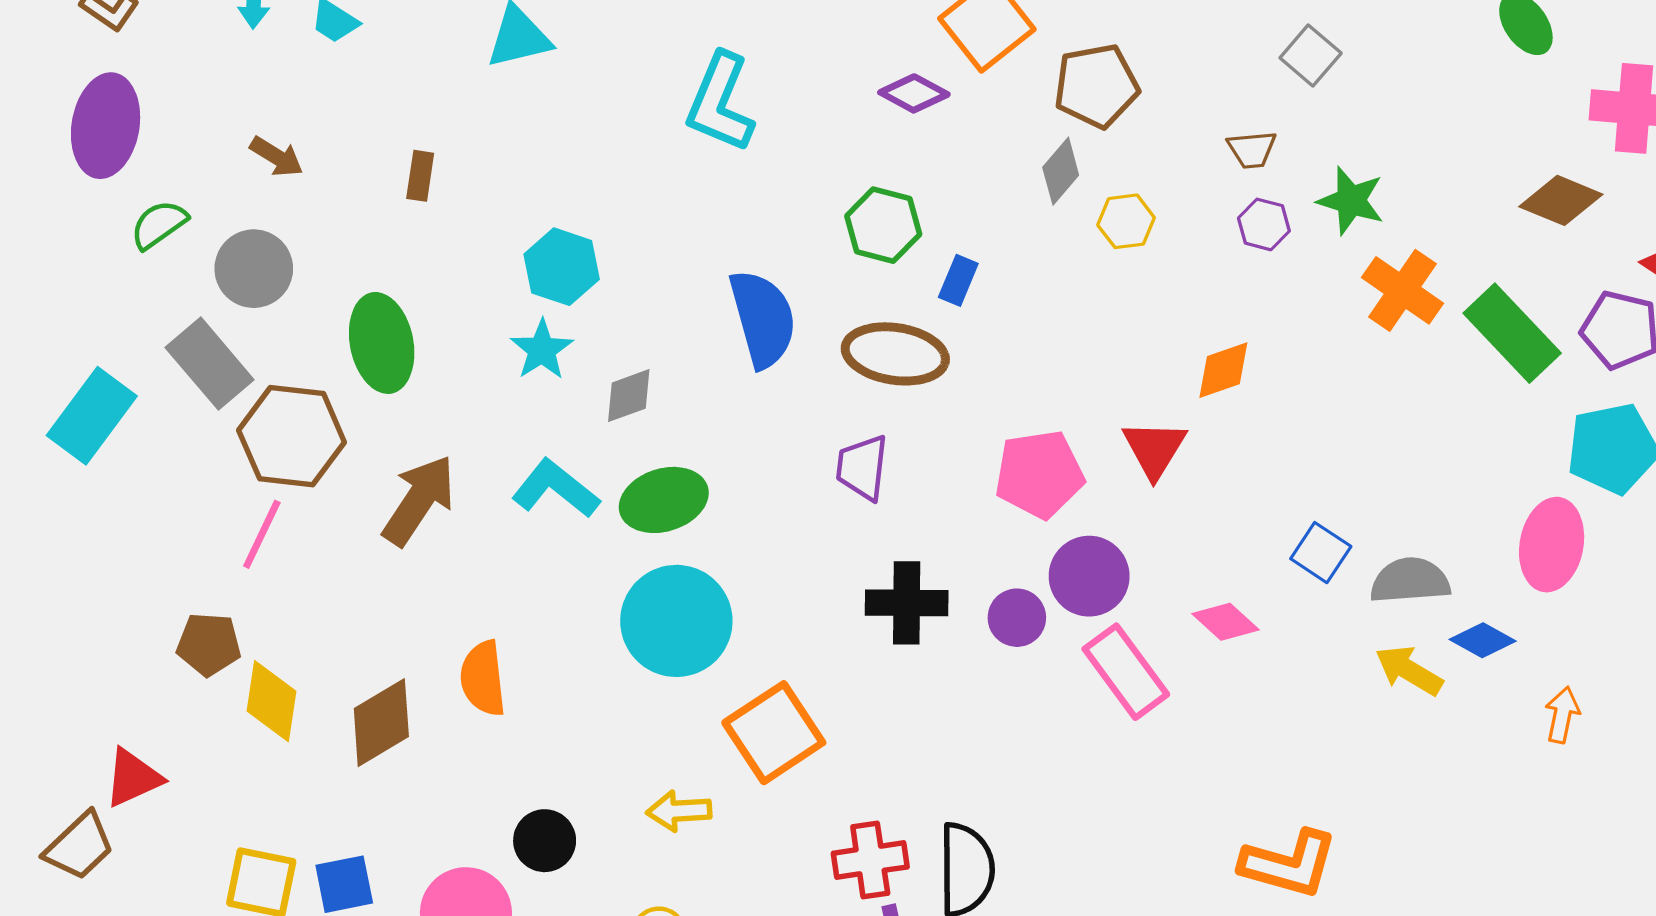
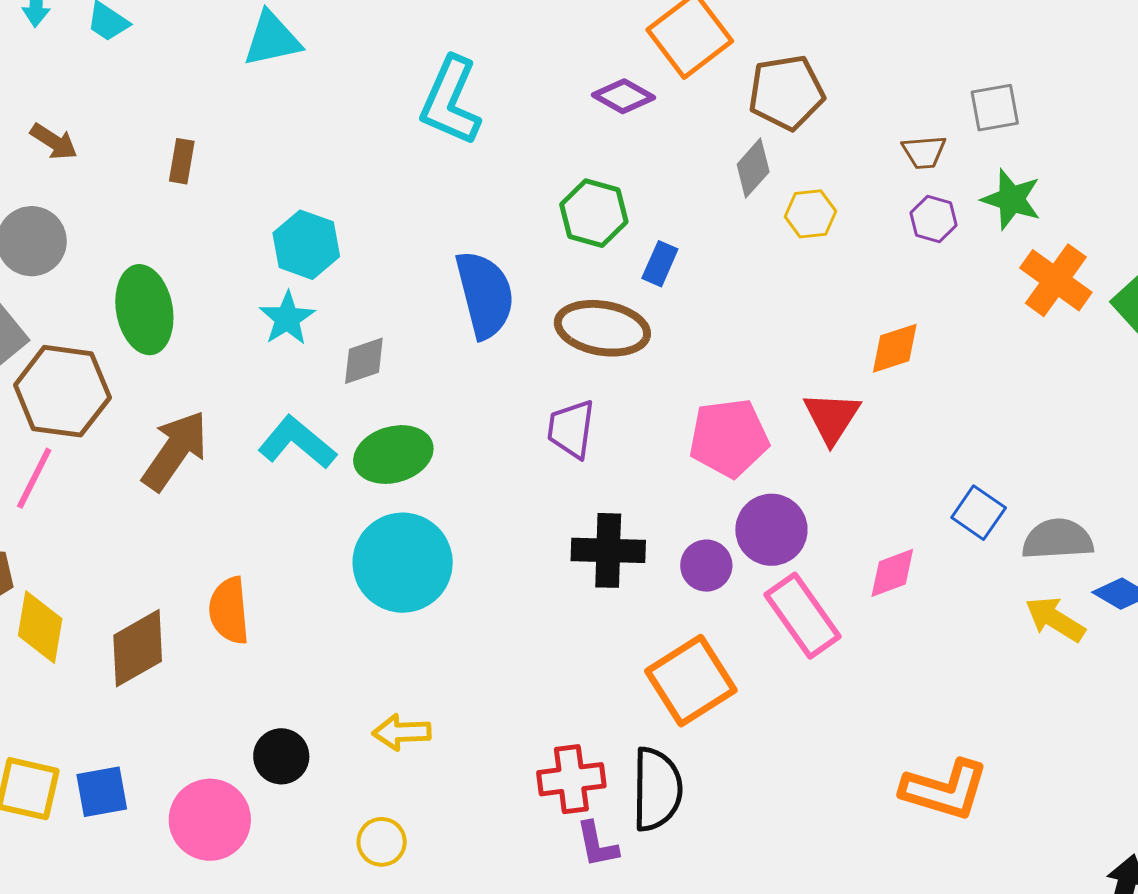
gray square: (1311, 55) -> (995, 108), moved, turned 38
pink diamond: (1226, 622) -> (892, 573), turned -64
orange square: (774, 733) -> (691, 681), moved

